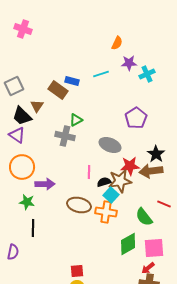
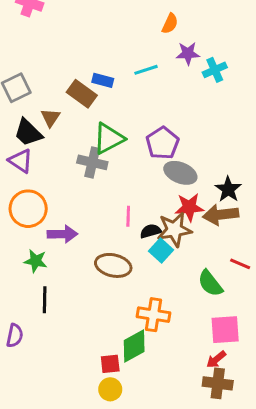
purple pentagon: (136, 118) -> (162, 143), moved
green triangle: (76, 120) -> (109, 139), size x1.6
gray ellipse: (110, 145) -> (180, 173), moved
orange cross: (106, 212) -> (154, 315), moved
green diamond: (128, 244) -> (134, 346), moved

